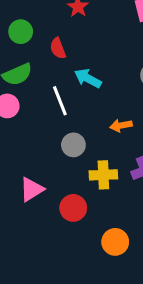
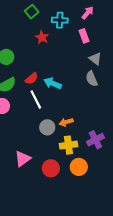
red semicircle: (58, 48) -> (32, 79), moved, turned -104
orange arrow: (121, 125) -> (66, 122), moved
orange circle: (115, 242) -> (79, 167), moved

